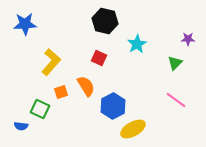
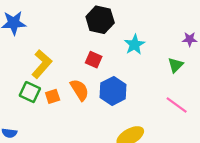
blue hexagon: (113, 106) -> (113, 91), moved
green square: (40, 109) -> (30, 92), moved

